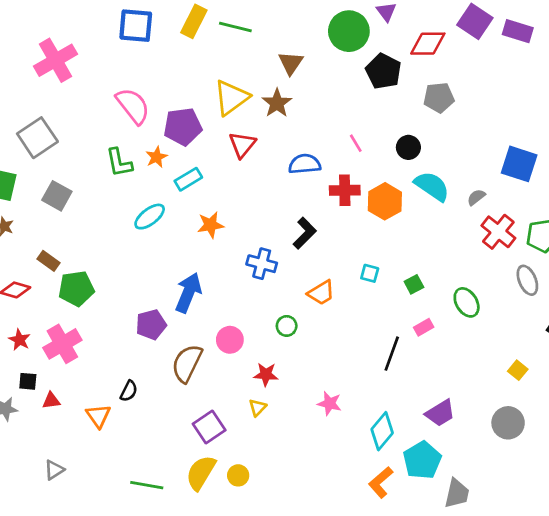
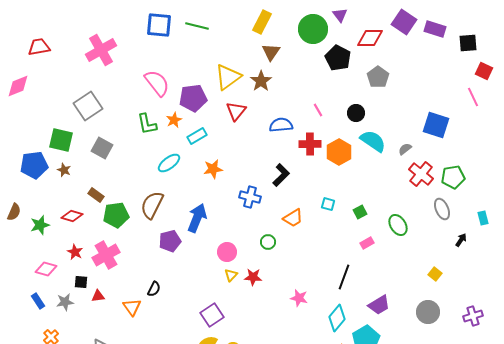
yellow rectangle: (194, 21) -> (262, 22), moved
green line: (235, 27) -> (197, 26), moved
gray pentagon: (439, 98) -> (378, 77), turned -30
black line: (392, 354) -> (344, 277), moved
brown semicircle: (187, 363) -> (152, 205), moved
yellow triangle: (258, 408) -> (231, 275), moved

